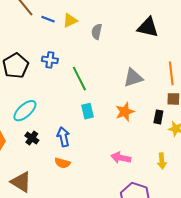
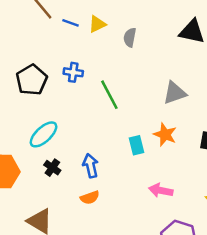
cyan rectangle: (88, 111) -> (137, 145), moved
orange star: (125, 112) -> (165, 135), turned -30
orange semicircle: (62, 163) -> (90, 198), turned -35

